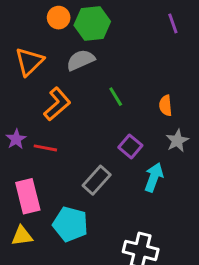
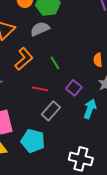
green line: (116, 97) -> (55, 63), moved
red line: (45, 148) -> (40, 89), moved

